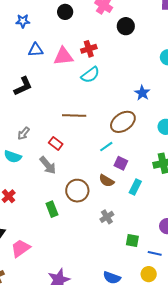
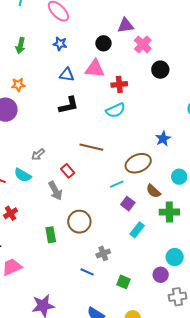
pink triangle: (63, 56) -> (95, 69), moved
black L-shape: (23, 86) -> (69, 105), moved
brown semicircle: (106, 181) -> (153, 191), moved
blue line: (155, 253) -> (87, 272), moved

